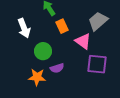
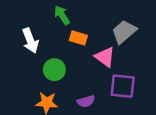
orange rectangle: (62, 26) -> (78, 38), turned -48
purple semicircle: (57, 68) -> (86, 101), moved

